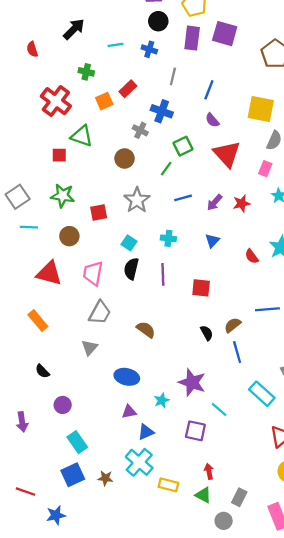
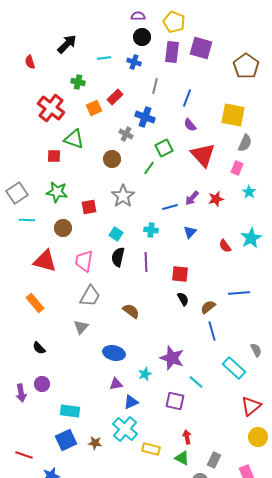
blue line: (183, 198) -> (170, 207), moved
black semicircle: (207, 333) -> (183, 299), moved
purple circle: (63, 405) -> (42, 384), moved
cyan rectangle: (77, 442) -> (70, 411), turned -48

